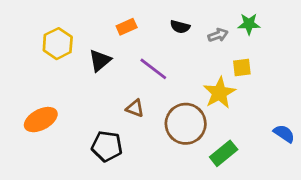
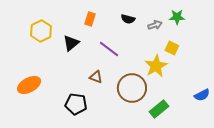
orange rectangle: (127, 27) -> (90, 19), turned -48
yellow square: (242, 67) -> (172, 48), turned 32
blue semicircle: (284, 134) -> (202, 95), turned 119

